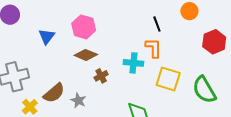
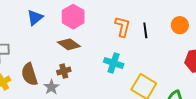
orange L-shape: (153, 48) -> (123, 27), moved
brown cross: (101, 76) -> (64, 71), moved
brown semicircle: (54, 93) -> (29, 74), turned 100

